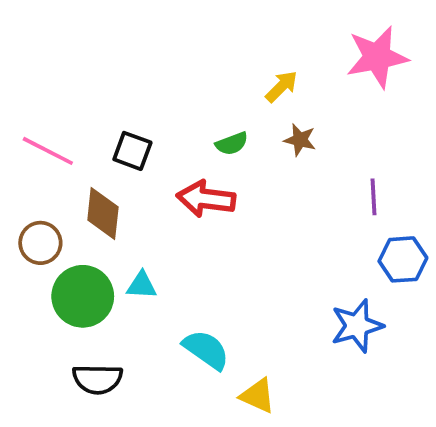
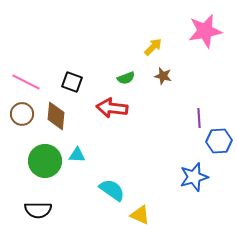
purple line: (374, 197) -> (199, 118), moved
brown circle: (40, 243) -> (22, 114), moved
black semicircle: (97, 379) -> (38, 210), moved

